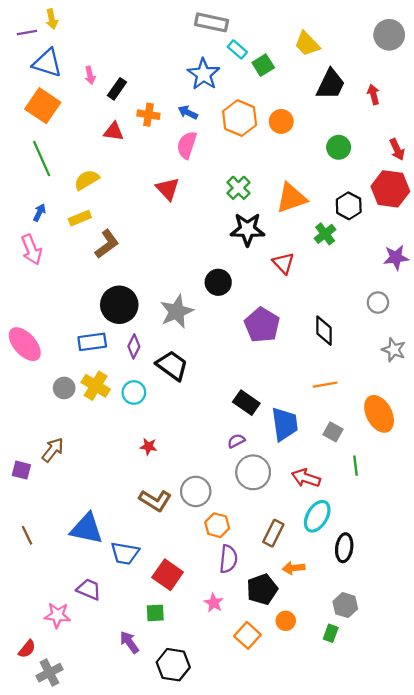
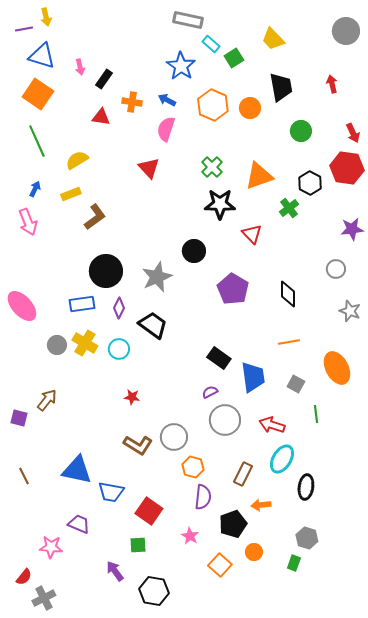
black trapezoid: (331, 84) -> (281, 87), moved, turned -36

